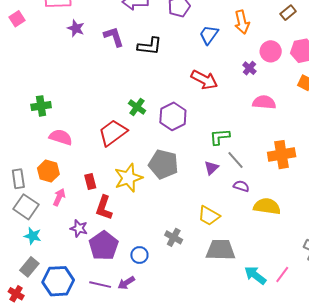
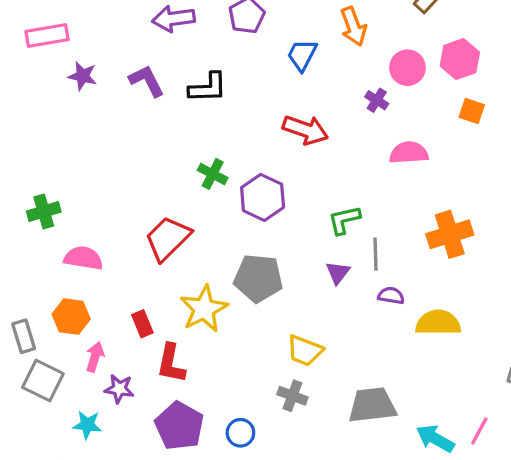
green cross: (137, 107) -> (213, 174), moved
gray line: (235, 160) -> (376, 254), turned 48
yellow trapezoid: (209, 216) -> (305, 351), moved
purple star: (79, 228) -> (119, 389), moved
cyan star: (33, 236) -> (87, 425), moved

